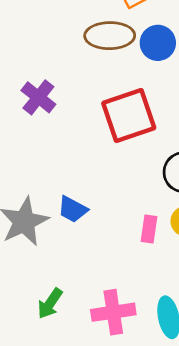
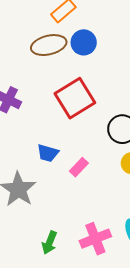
blue trapezoid: (73, 209) -> (48, 153), moved
pink rectangle: (149, 229) -> (79, 167), moved, turned 48

